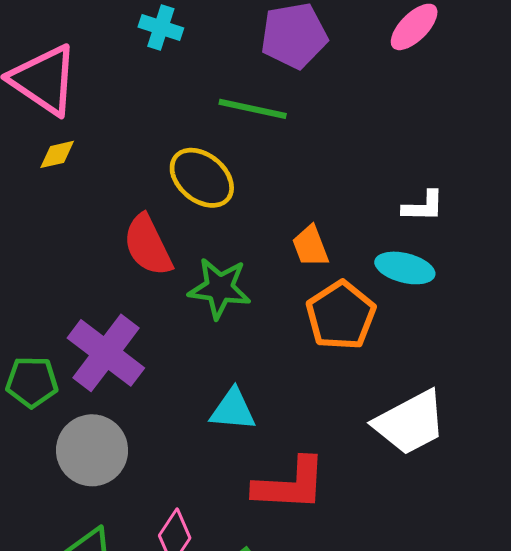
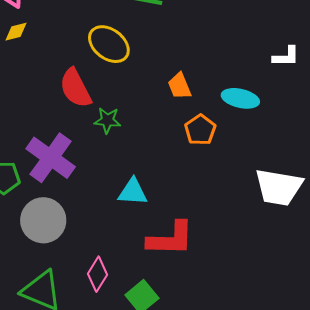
white L-shape: (423, 206) -> (286, 57), moved
green star: (220, 288) -> (107, 120), moved, size x0.7
orange pentagon: (341, 315) -> (200, 130), size x0.7
white trapezoid: (410, 423) -> (279, 187), moved, turned 39

